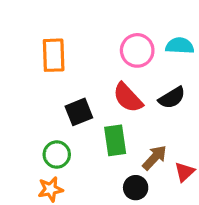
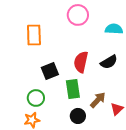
pink circle: (137, 50) -> (78, 15), moved
red semicircle: (128, 98) -> (81, 62), turned 55
black circle: (136, 188) -> (78, 116), moved

